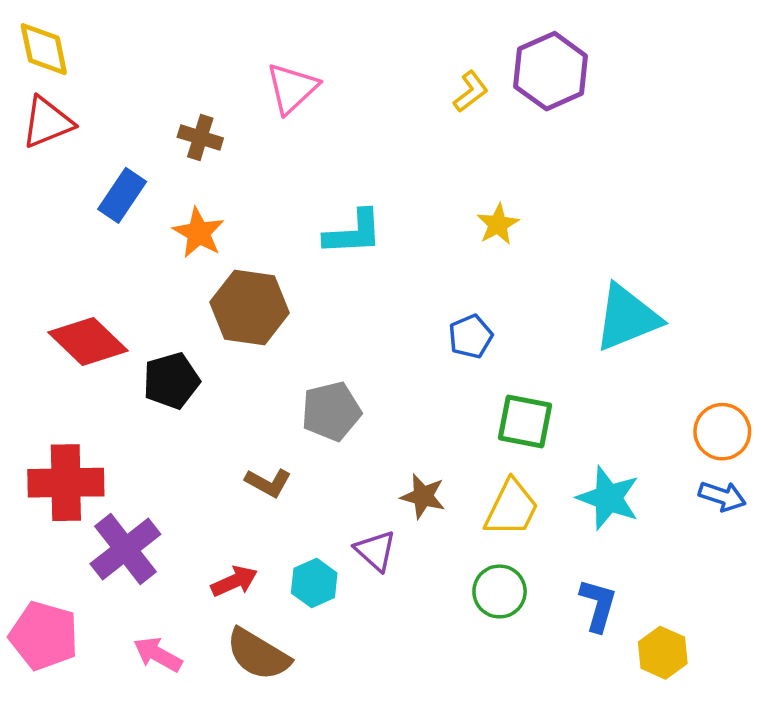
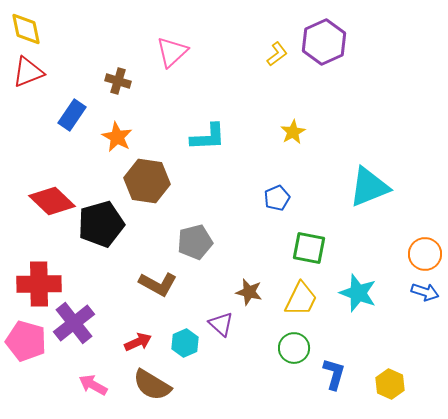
black pentagon: (171, 381) -> (101, 224), size x1.4
brown L-shape: (268, 483) -> (158, 284), size x1.4
blue L-shape: (598, 605) -> (334, 374), moved
pink pentagon: (44, 636) -> (26, 341), moved

